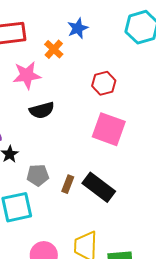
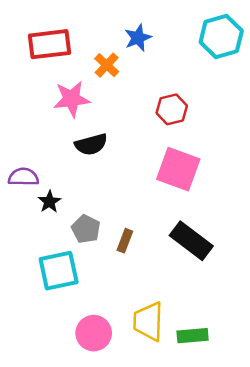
gray pentagon: (38, 175) -> (86, 229), turned 30
black rectangle: (99, 187) -> (191, 241), moved

